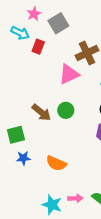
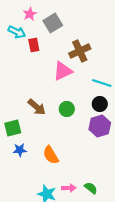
red rectangle: (38, 47) -> (34, 45), turned -32
green circle: (66, 110) -> (67, 109), moved
orange semicircle: (56, 163) -> (51, 155), turned 36

